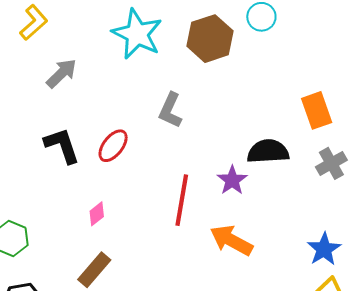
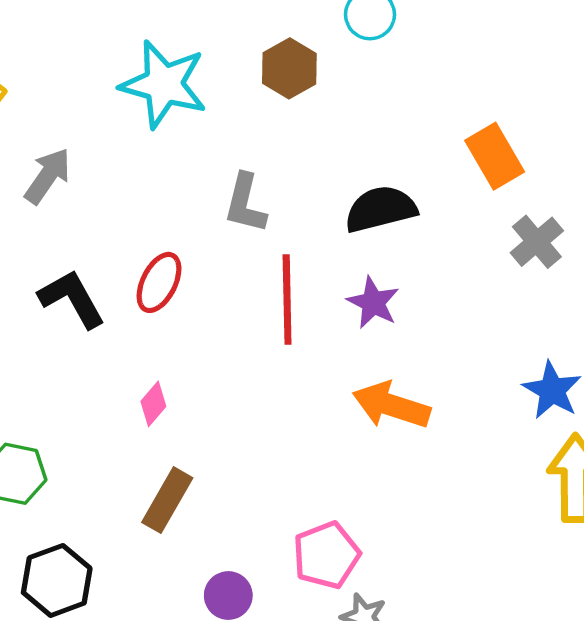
brown hexagon: (210, 39) -> (289, 68), size x0.7
black semicircle: (268, 151) -> (381, 209), moved
red line: (182, 200) -> (287, 300), moved

